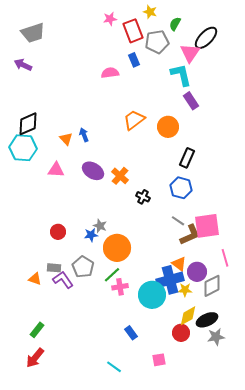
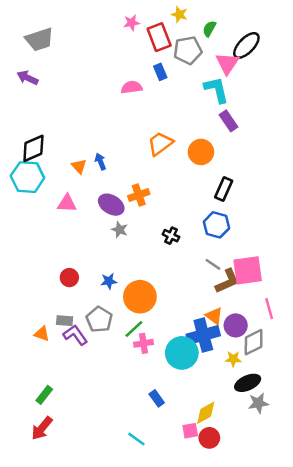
orange cross: (120, 176) -> (139, 195), moved, turned 30
gray star: (100, 226) -> (120, 230), moved
yellow star: (185, 290) -> (233, 359), moved
yellow diamond: (188, 316) -> (206, 413), moved
red circle: (181, 333) -> (209, 438), moved

